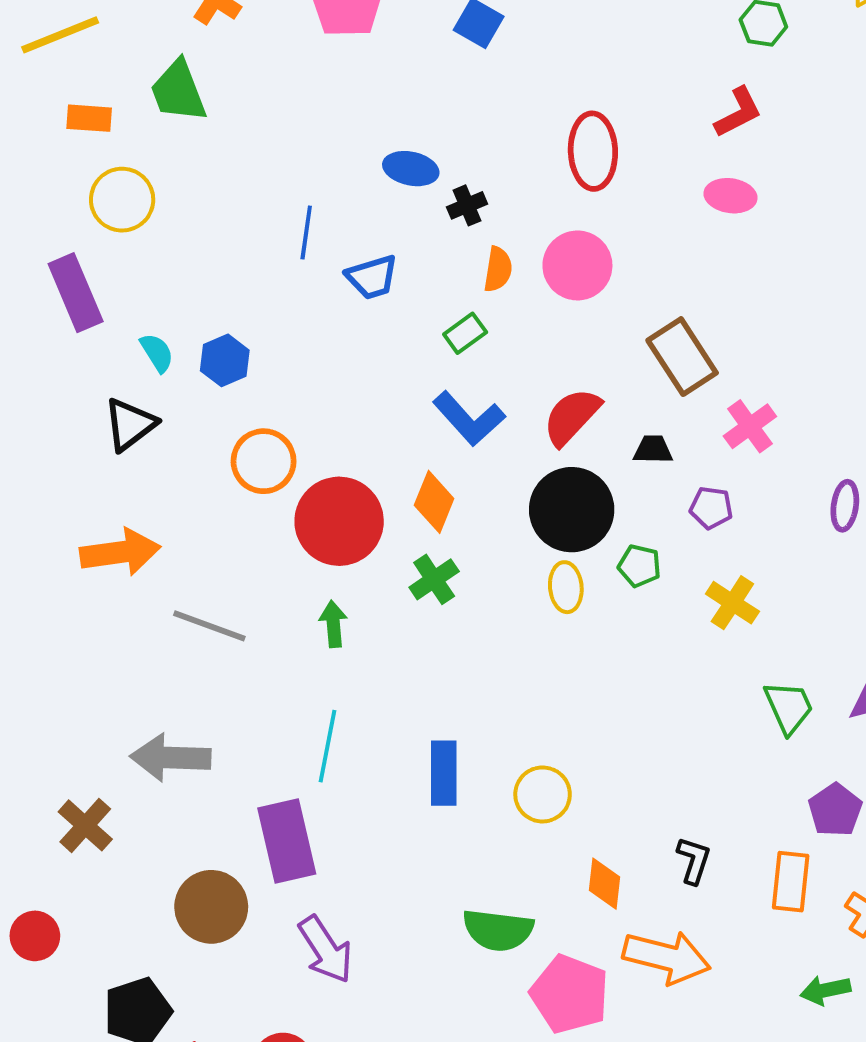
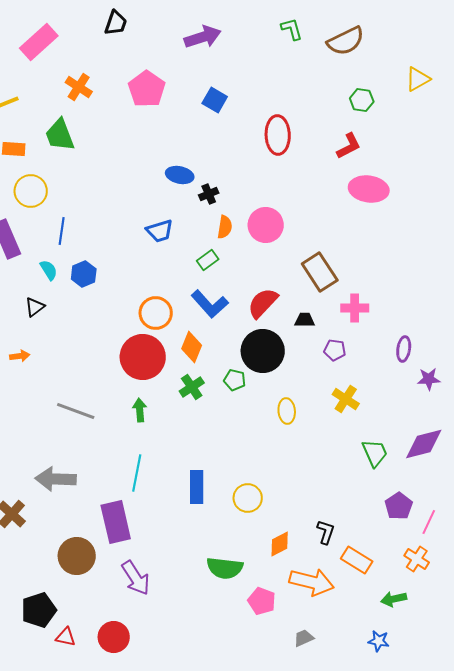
red ellipse: (593, 151) -> (278, 135), moved
pink ellipse: (731, 196) -> (369, 189), moved, size x1.5
blue line: (306, 233) -> (62, 231), moved
black triangle: (130, 424) -> (35, 307), size x0.7
pink cross: (750, 426) -> (355, 308), turned 36
orange circle: (264, 461) -> (156, 313), moved
orange arrow: (120, 552) -> (20, 356), moved, size x0.5
green pentagon: (639, 566) -> (235, 380), moved
yellow ellipse: (566, 587) -> (287, 411), moved
orange rectangle: (791, 882) -> (357, 560), moved, turned -64
orange diamond: (605, 884) -> (280, 544), turned 56
pink pentagon: (570, 994) -> (262, 601), size x0.7

